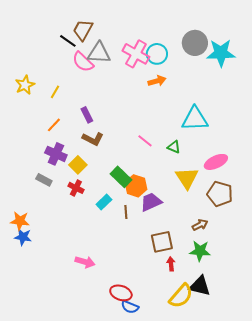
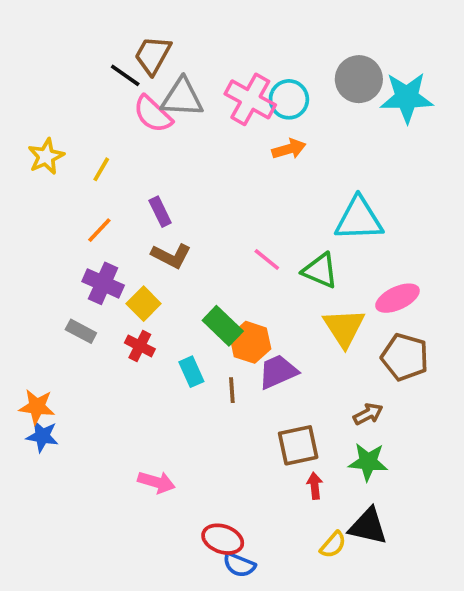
green triangle: (174, 147) -> (320, 271), size x1.5
cyan rectangle: (104, 202) -> (191, 372), turned -70
yellow semicircle: (181, 296) -> (333, 545), size x0.6

